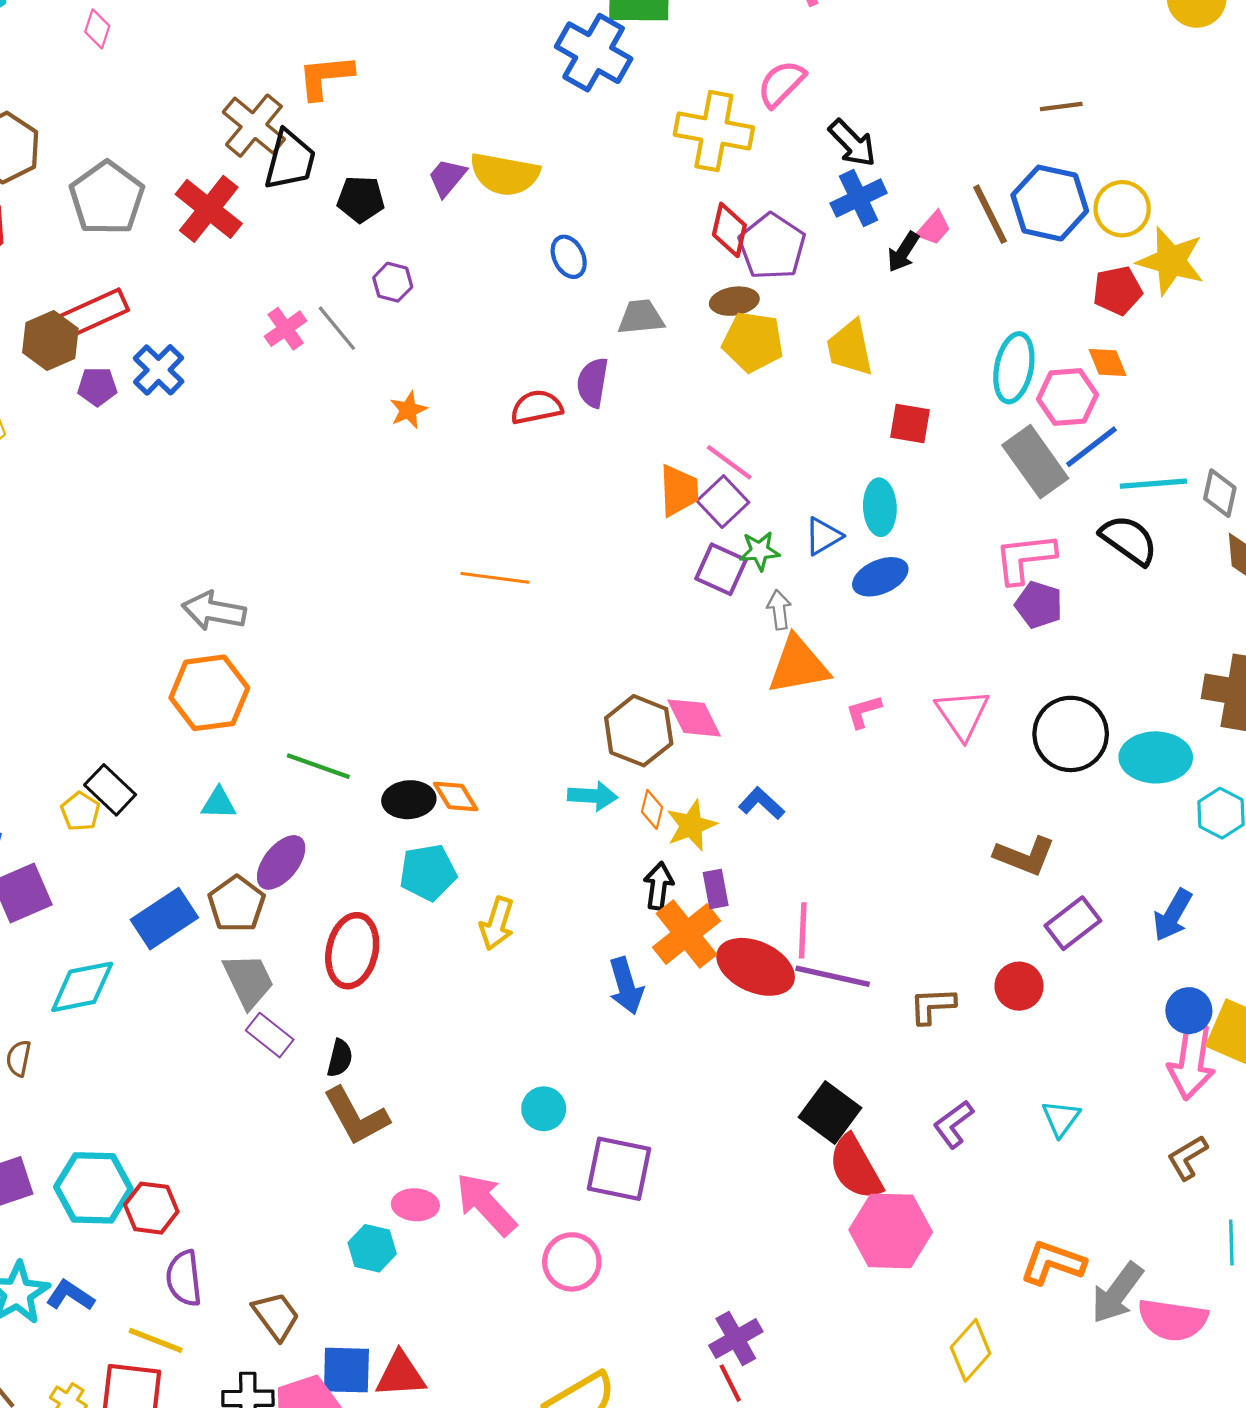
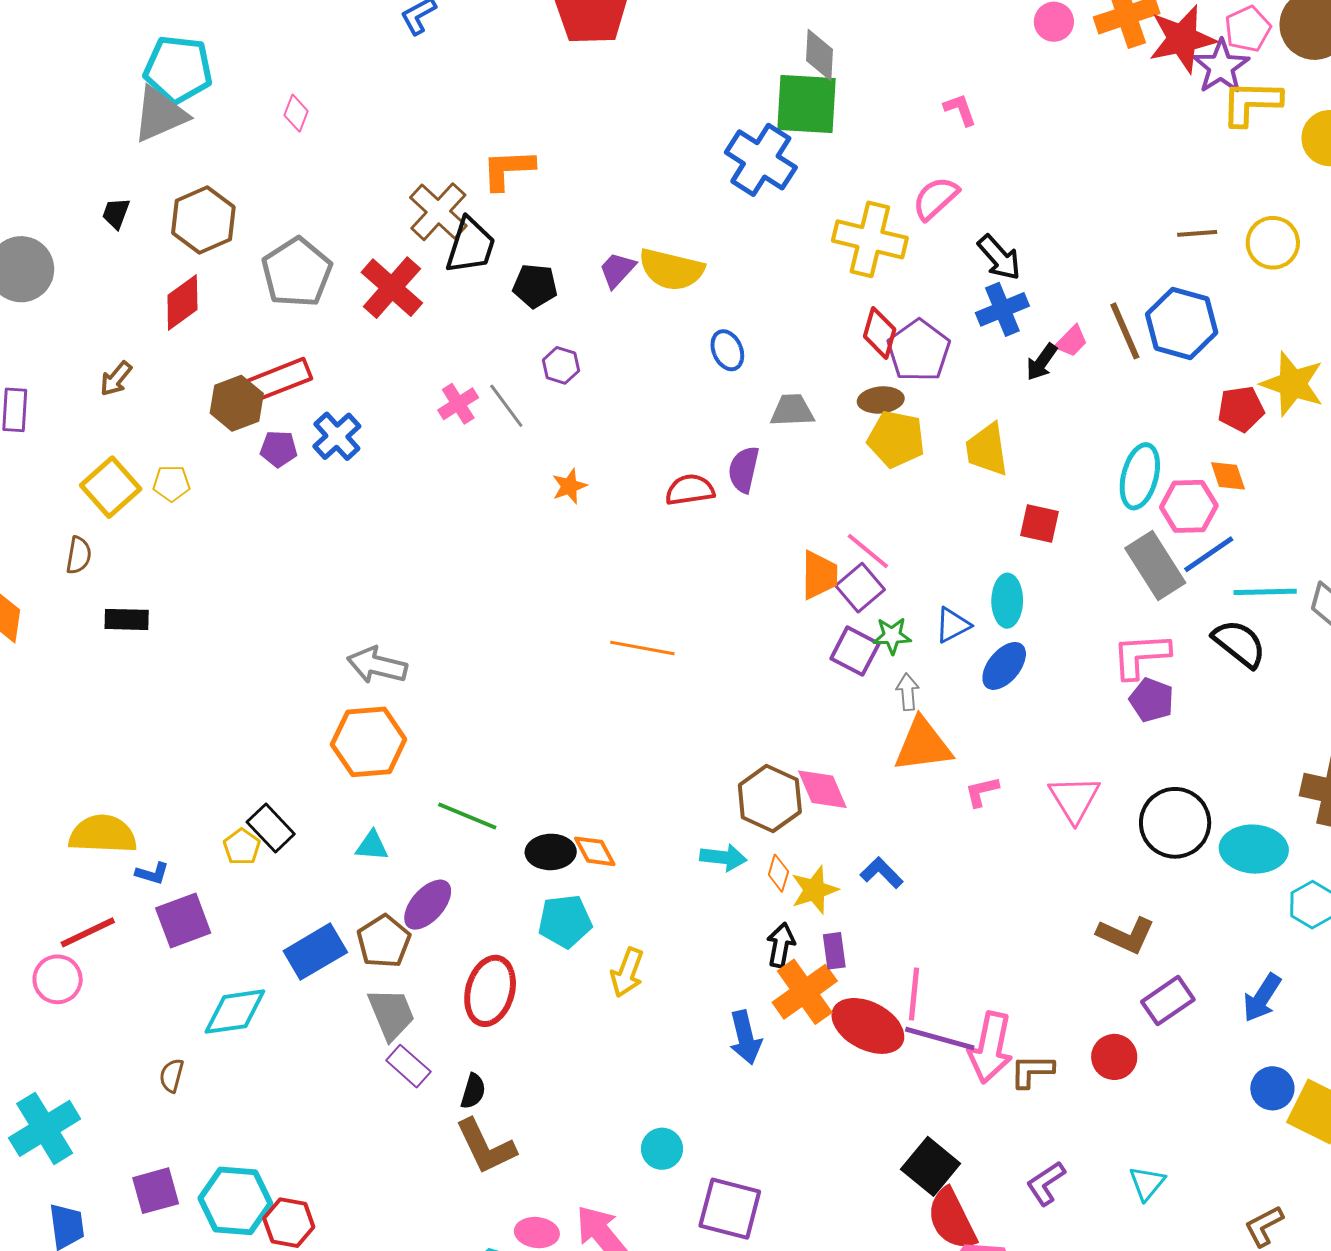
yellow circle: (1122, 209) -> (1273, 243), moved
blue ellipse: (880, 577) -> (1004, 666), turned -30
pink arrow: (1191, 1062) -> (990, 1047), moved

